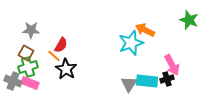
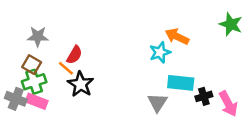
cyan star: (131, 43) -> (160, 52), size x0.7
pink arrow: (172, 65) -> (228, 104), moved
cyan rectangle: (147, 81) -> (181, 83), moved

